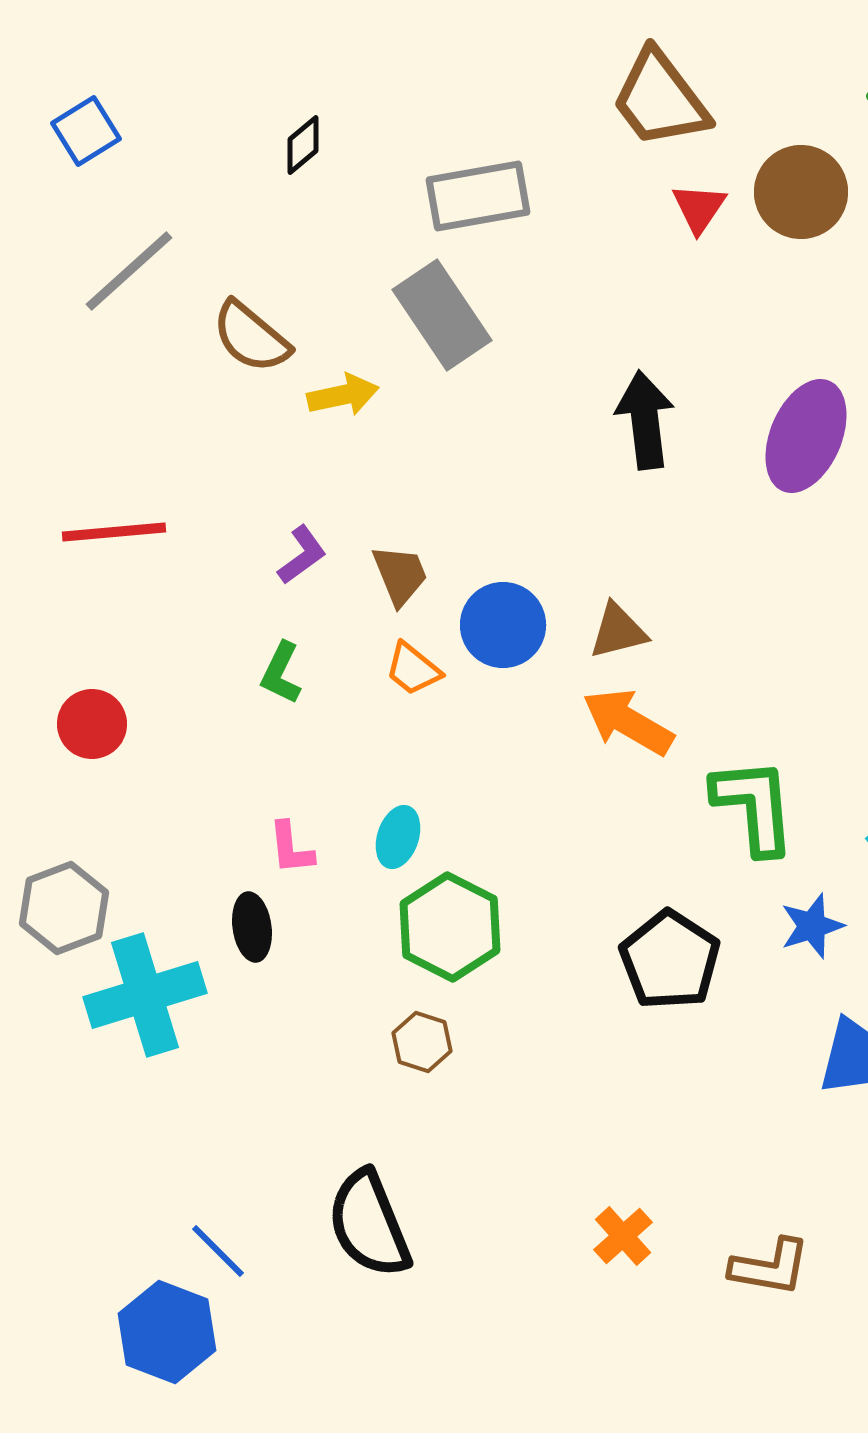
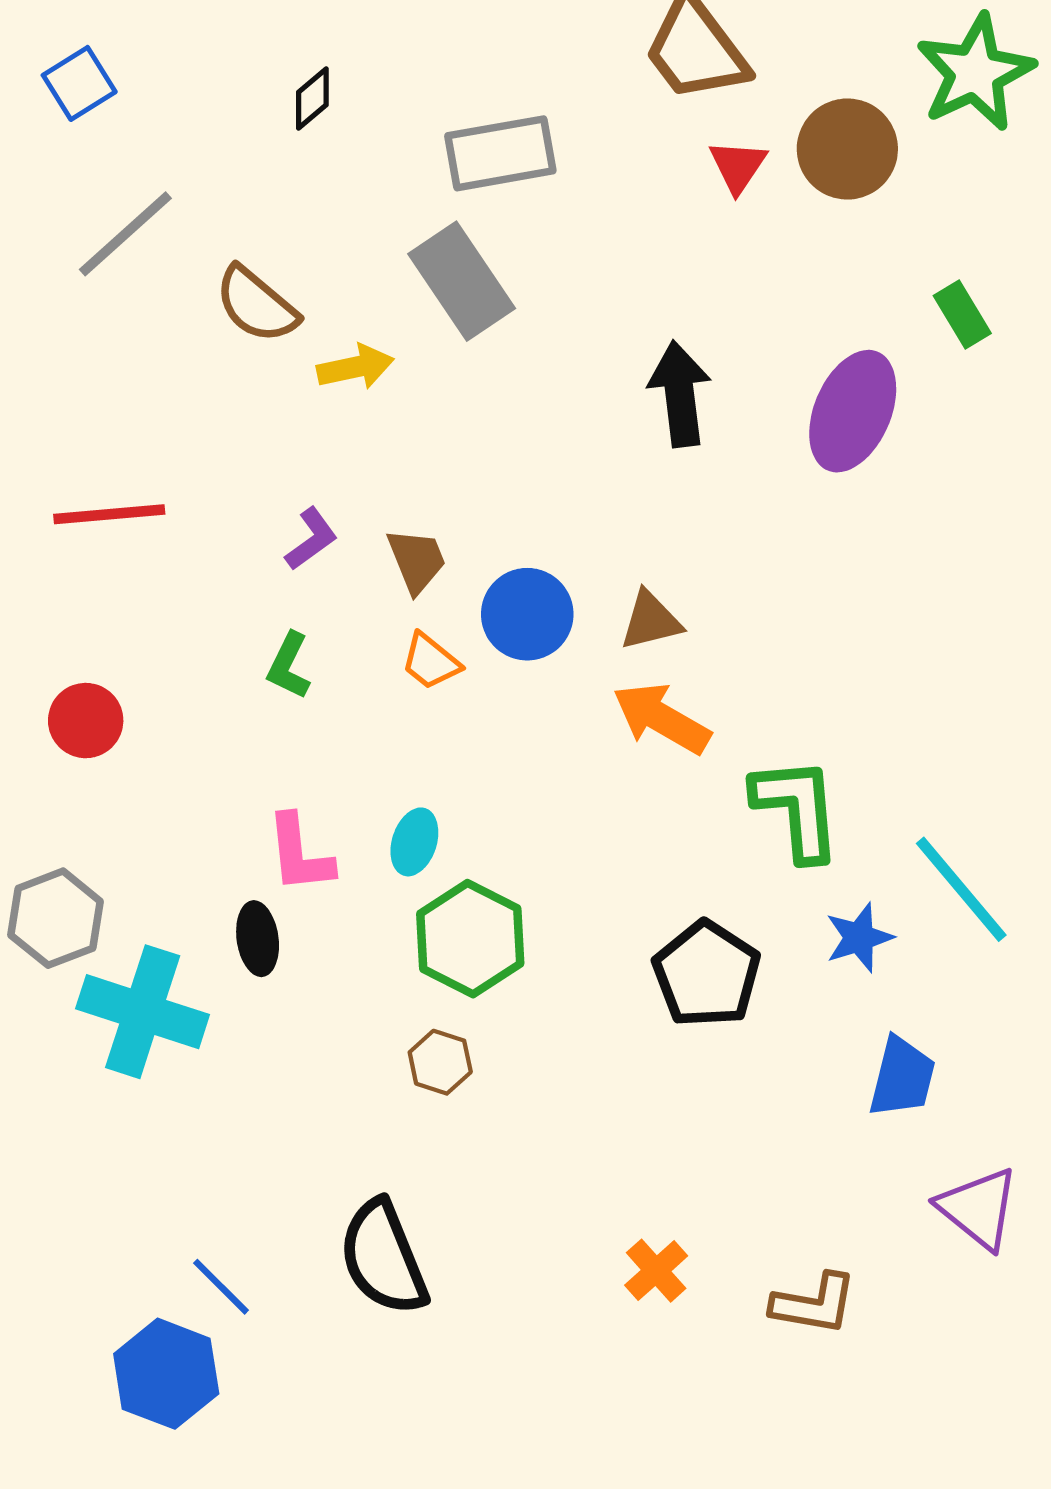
pink L-shape: (291, 848) -> (299, 854), size x1.4
cyan cross: (145, 995) -> (143, 1012), turned 35

